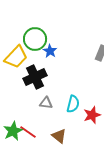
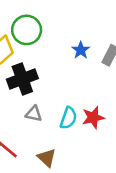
blue star: (50, 51) -> (81, 50), moved
red star: (92, 115) -> (93, 117), moved

